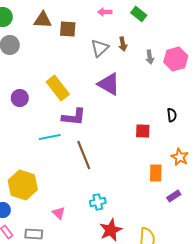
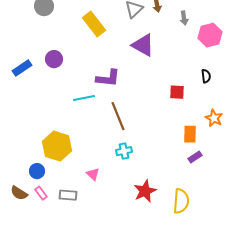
pink hexagon: (176, 59) -> (210, 35), moved
yellow rectangle: (58, 88) -> (94, 24), moved
purple rectangle: (174, 196) -> (195, 157), moved
cyan cross: (98, 202) -> (124, 151), moved

